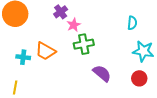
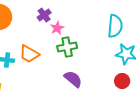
cyan semicircle: (132, 23) -> (115, 26), size x1.6
purple semicircle: (102, 73) -> (73, 79), moved

